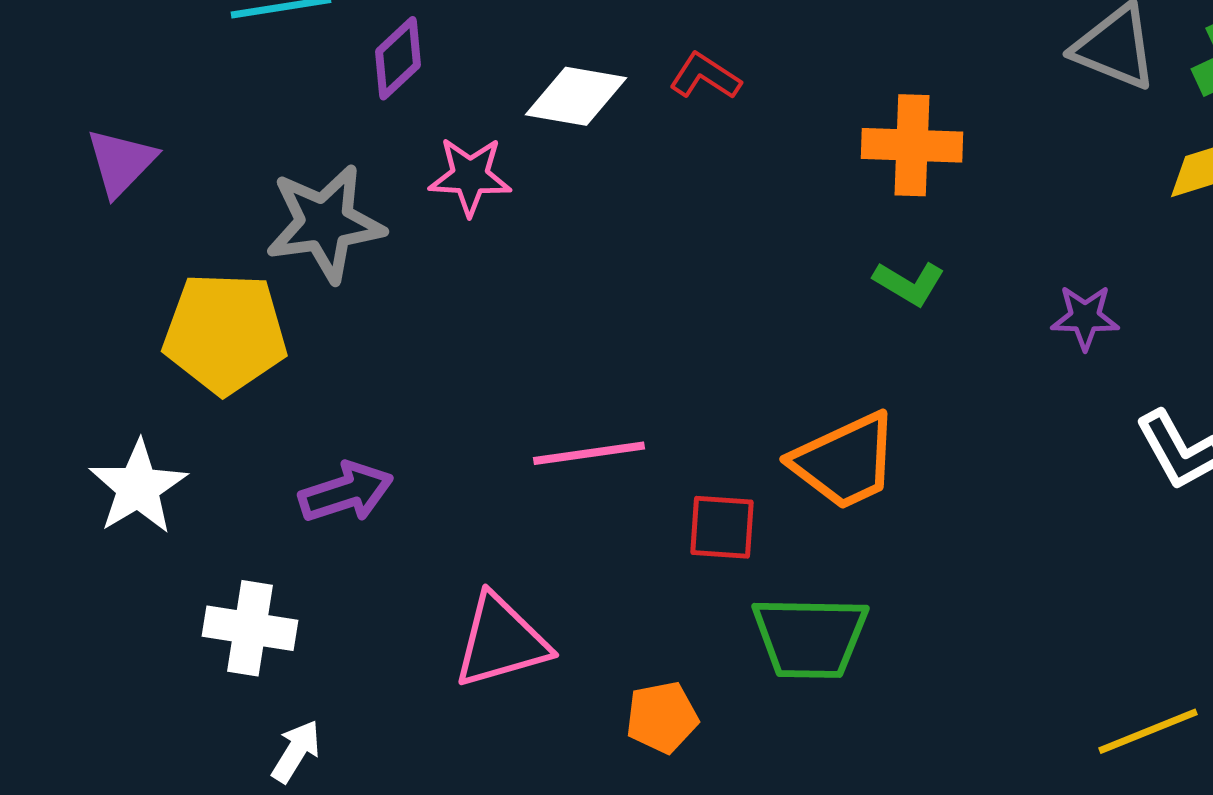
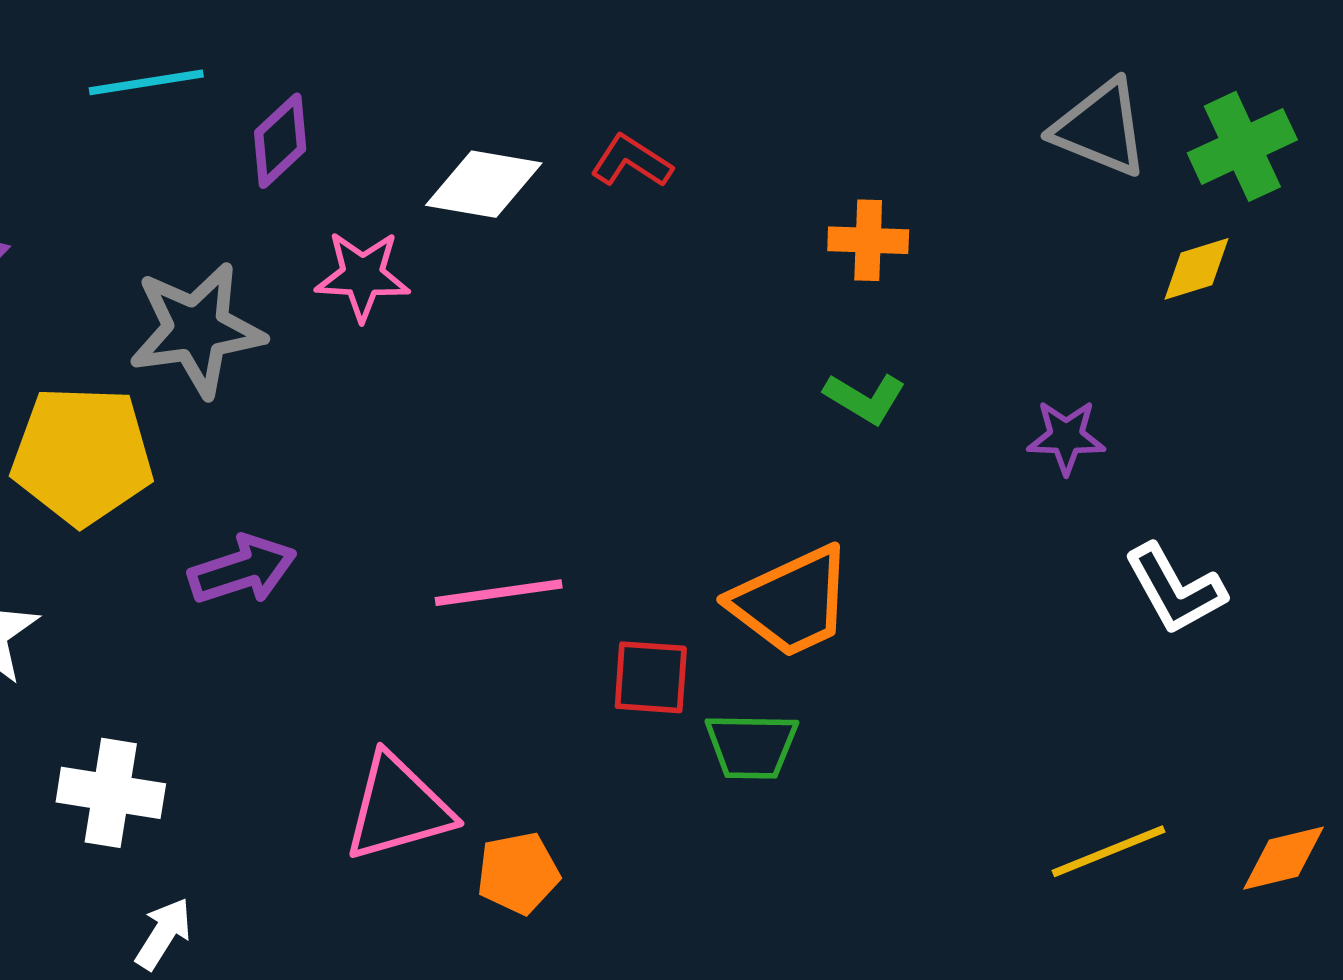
orange cross: (912, 145) -> (868, 240), size x0.7
purple arrow: (346, 492) -> (242, 570), moved
green trapezoid: (810, 637) -> (752, 746), moved, size x0.7
orange pentagon: (662, 717) -> (518, 873), moved
yellow line: (1148, 731) -> (1108, 851), moved

